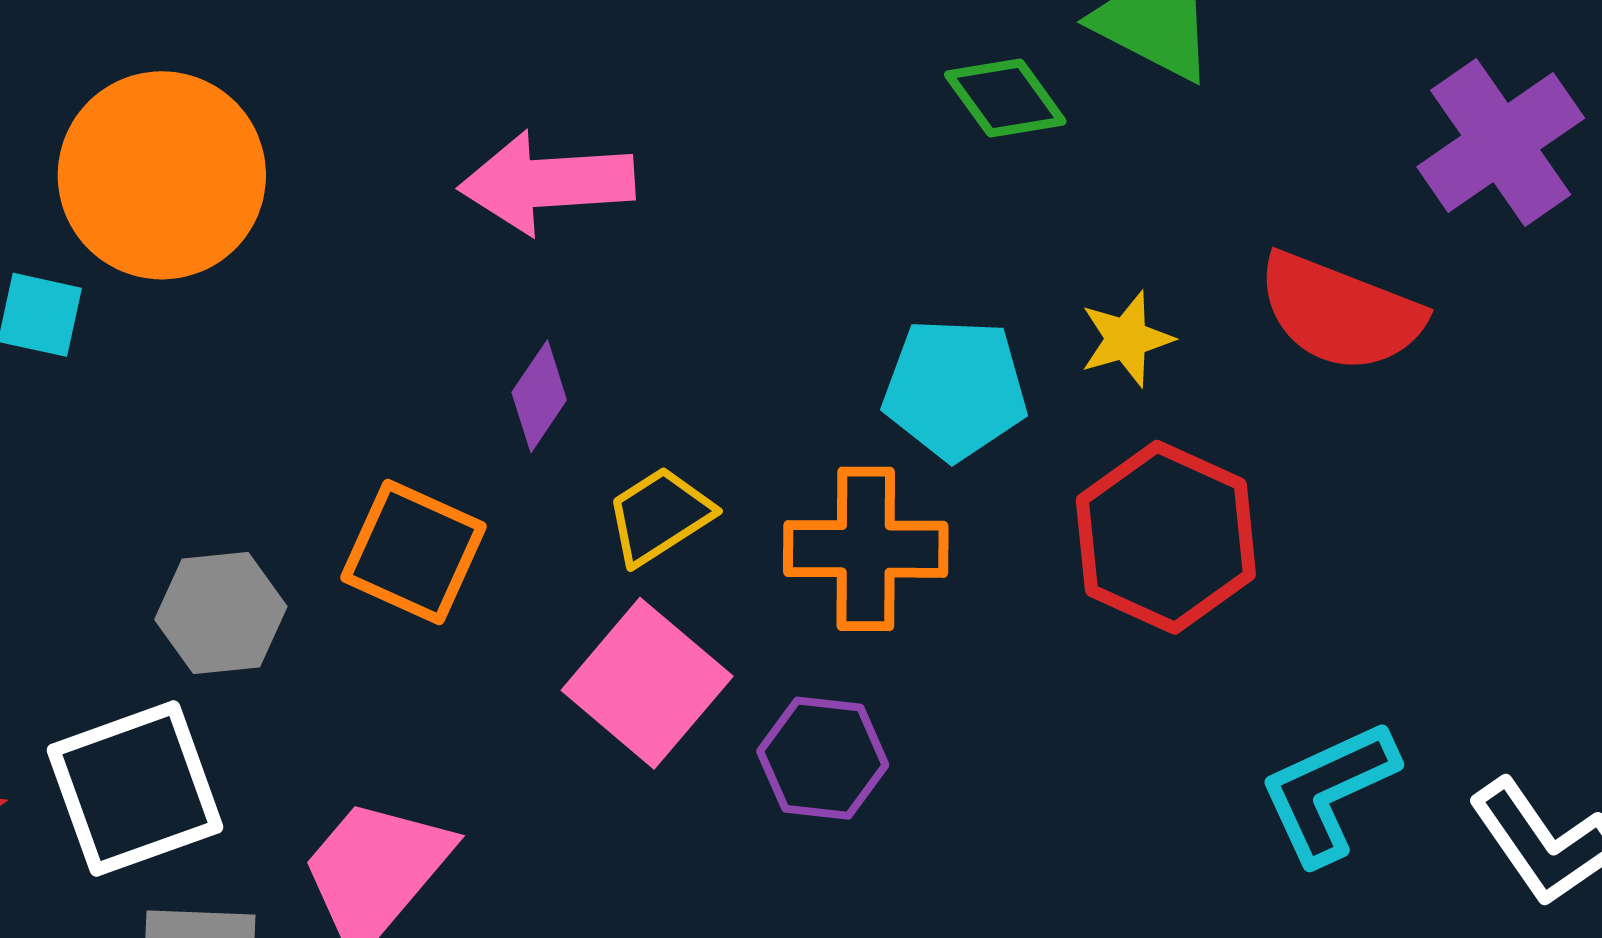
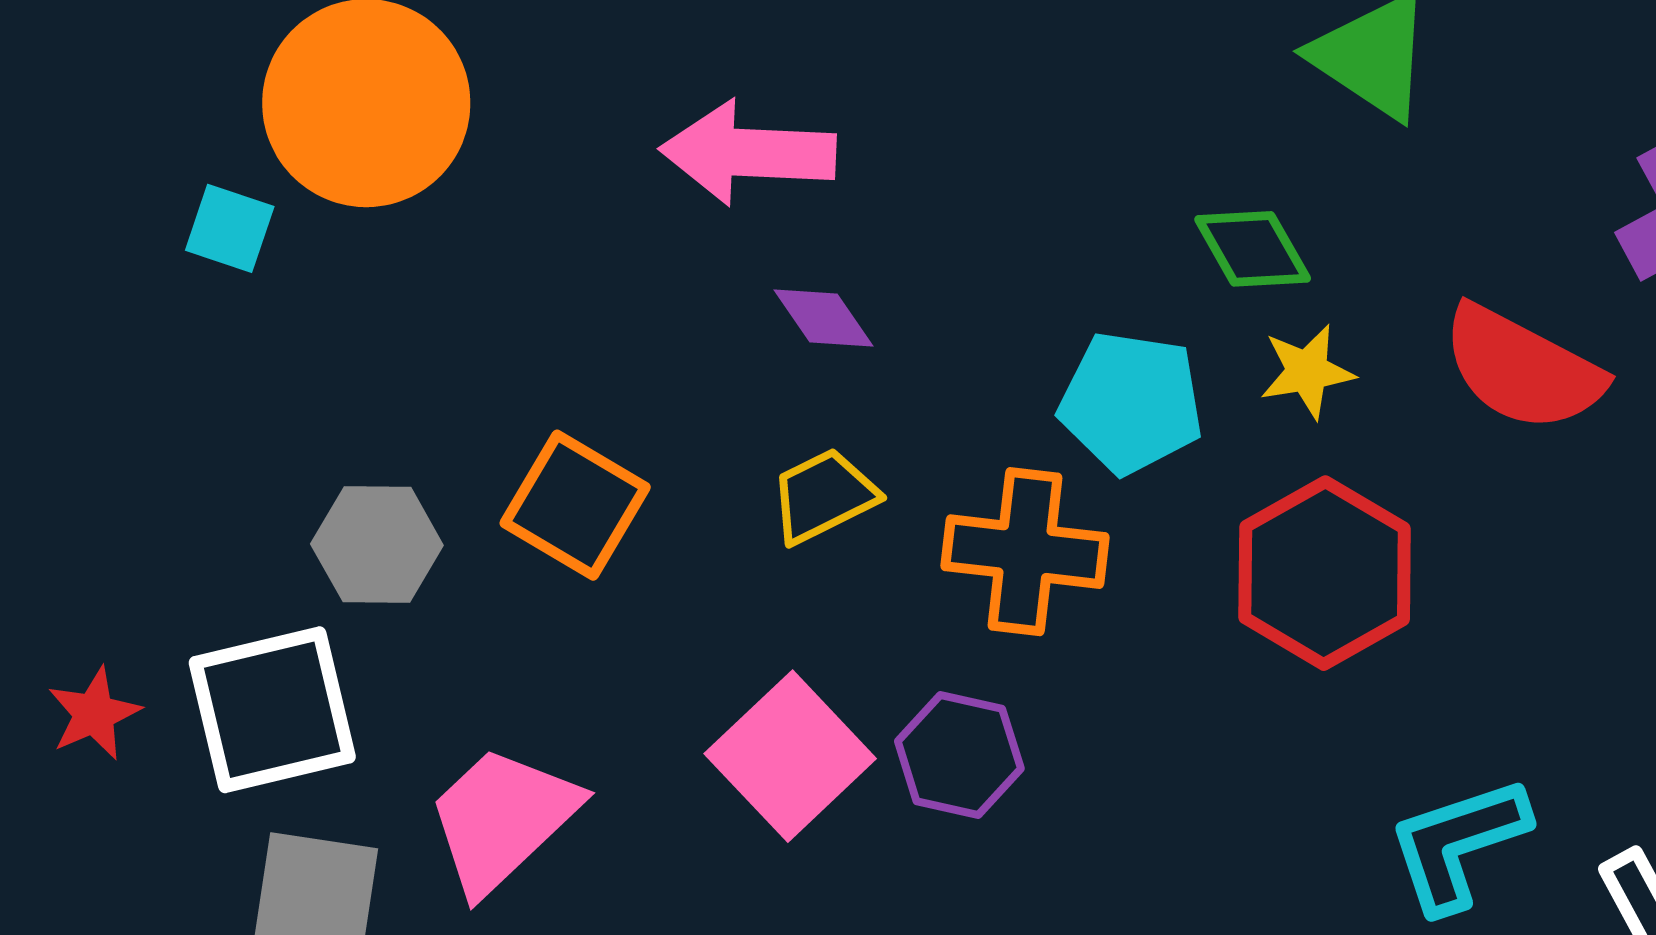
green diamond: (1005, 98) -> (1253, 249), moved
purple diamond: (539, 396) -> (823, 318), moved, turned -75
pink square: (647, 683) -> (790, 756), moved

